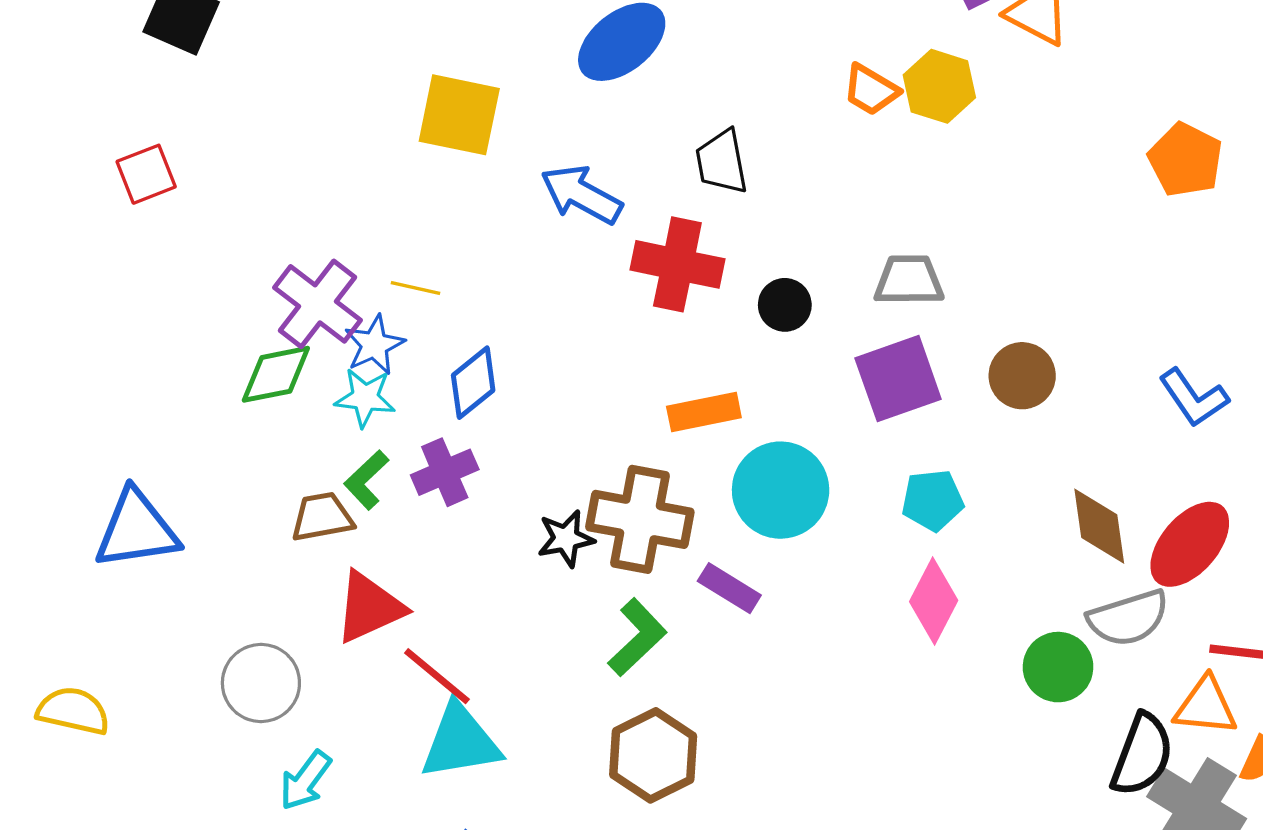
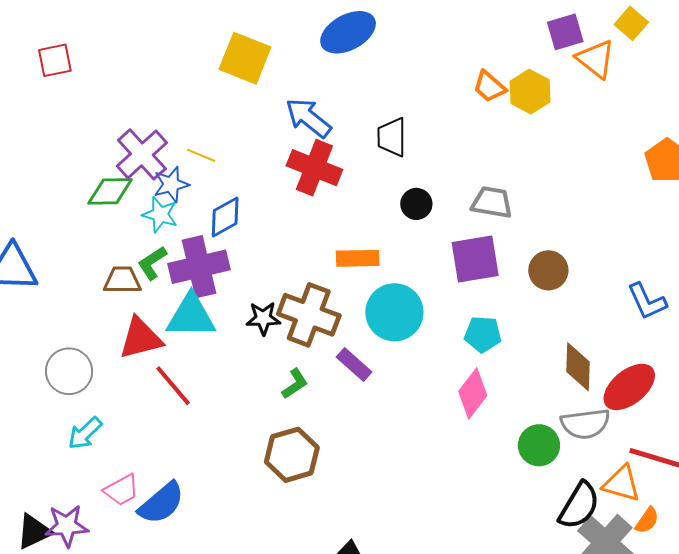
black trapezoid: (722, 162) -> (392, 137), moved
red cross: (677, 264) -> (314, 168), moved
purple cross: (445, 472) -> (199, 267), size x1.5
green L-shape: (637, 637) -> (295, 384), size x0.7
cyan triangle: (460, 742) -> (191, 316), moved

